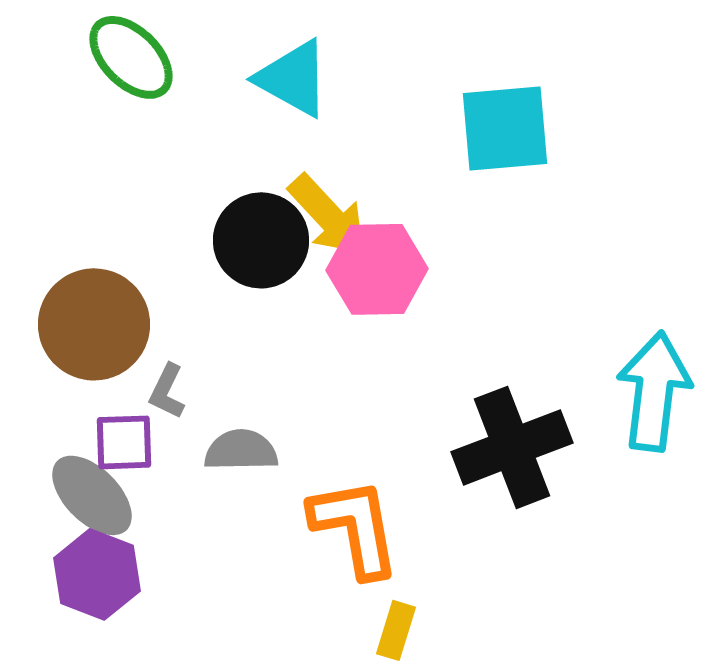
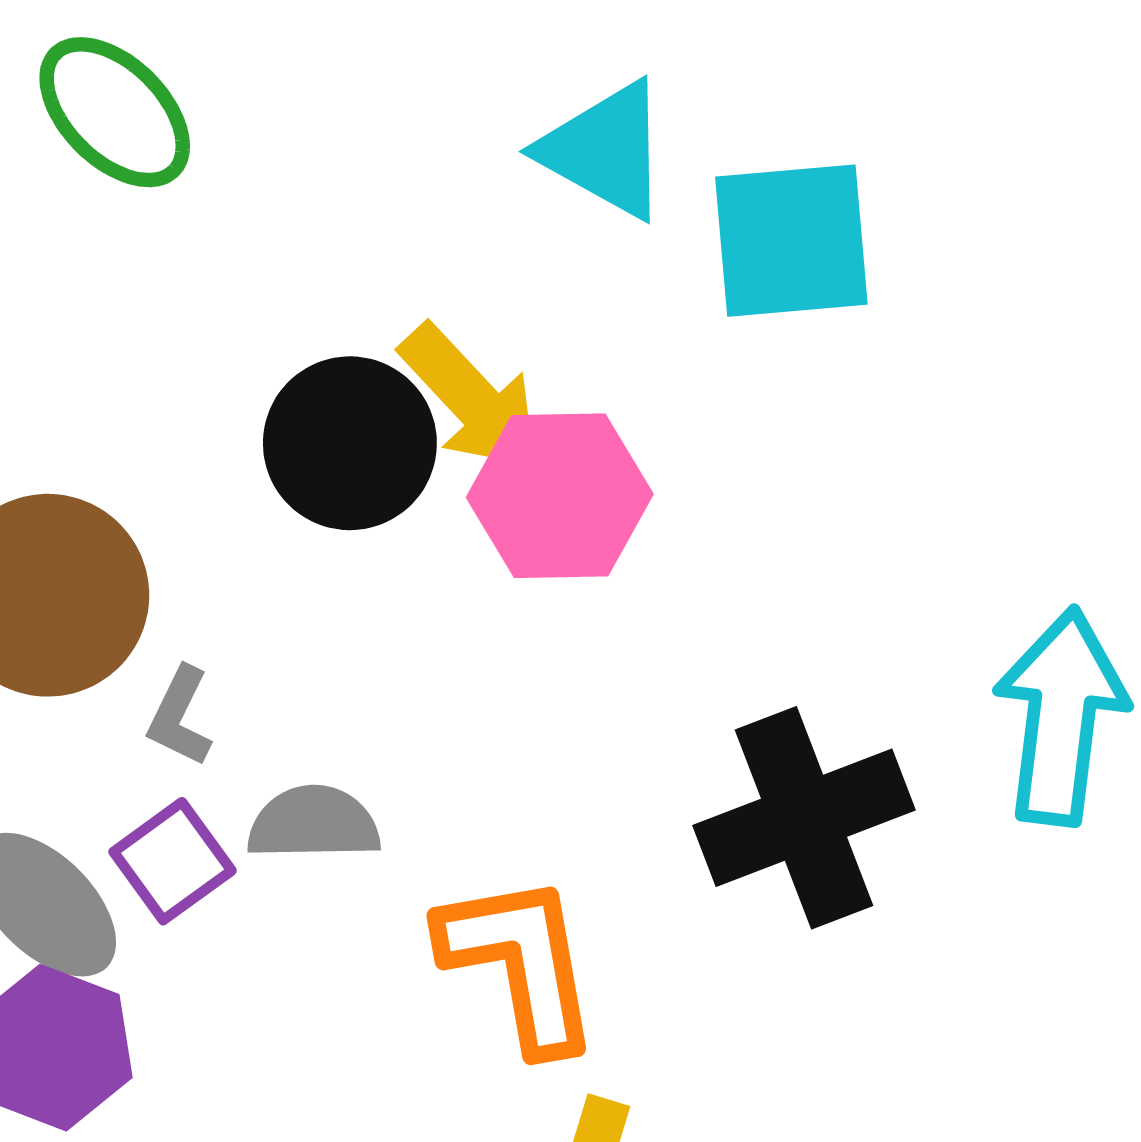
cyan triangle: (293, 78) -> (605, 150), moved
purple square: (124, 442) -> (173, 861), moved, turned -34

